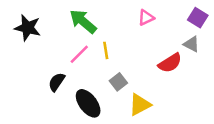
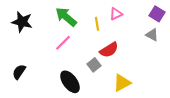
yellow line: (106, 50) -> (97, 24), moved
red semicircle: (170, 63) -> (109, 50), moved
black semicircle: (57, 82) -> (19, 72), moved
yellow triangle: (140, 105) -> (122, 83), moved

